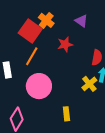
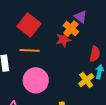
orange cross: (46, 20) -> (71, 29), moved
orange line: (32, 56) -> (30, 50), turned 60

